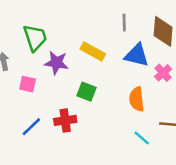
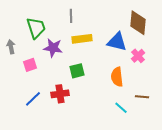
gray line: (124, 23) -> (71, 16), moved
yellow rectangle: (93, 51) -> (82, 39), turned -36
pink square: (28, 84) -> (30, 65), turned -32
green square: (87, 92) -> (77, 71), turned -35

